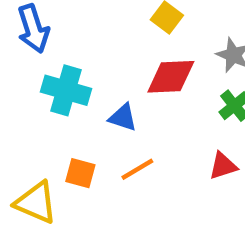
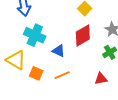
red diamond: (171, 77) -> (83, 35), turned -35
yellow triangle: (36, 202) -> (16, 60), moved

